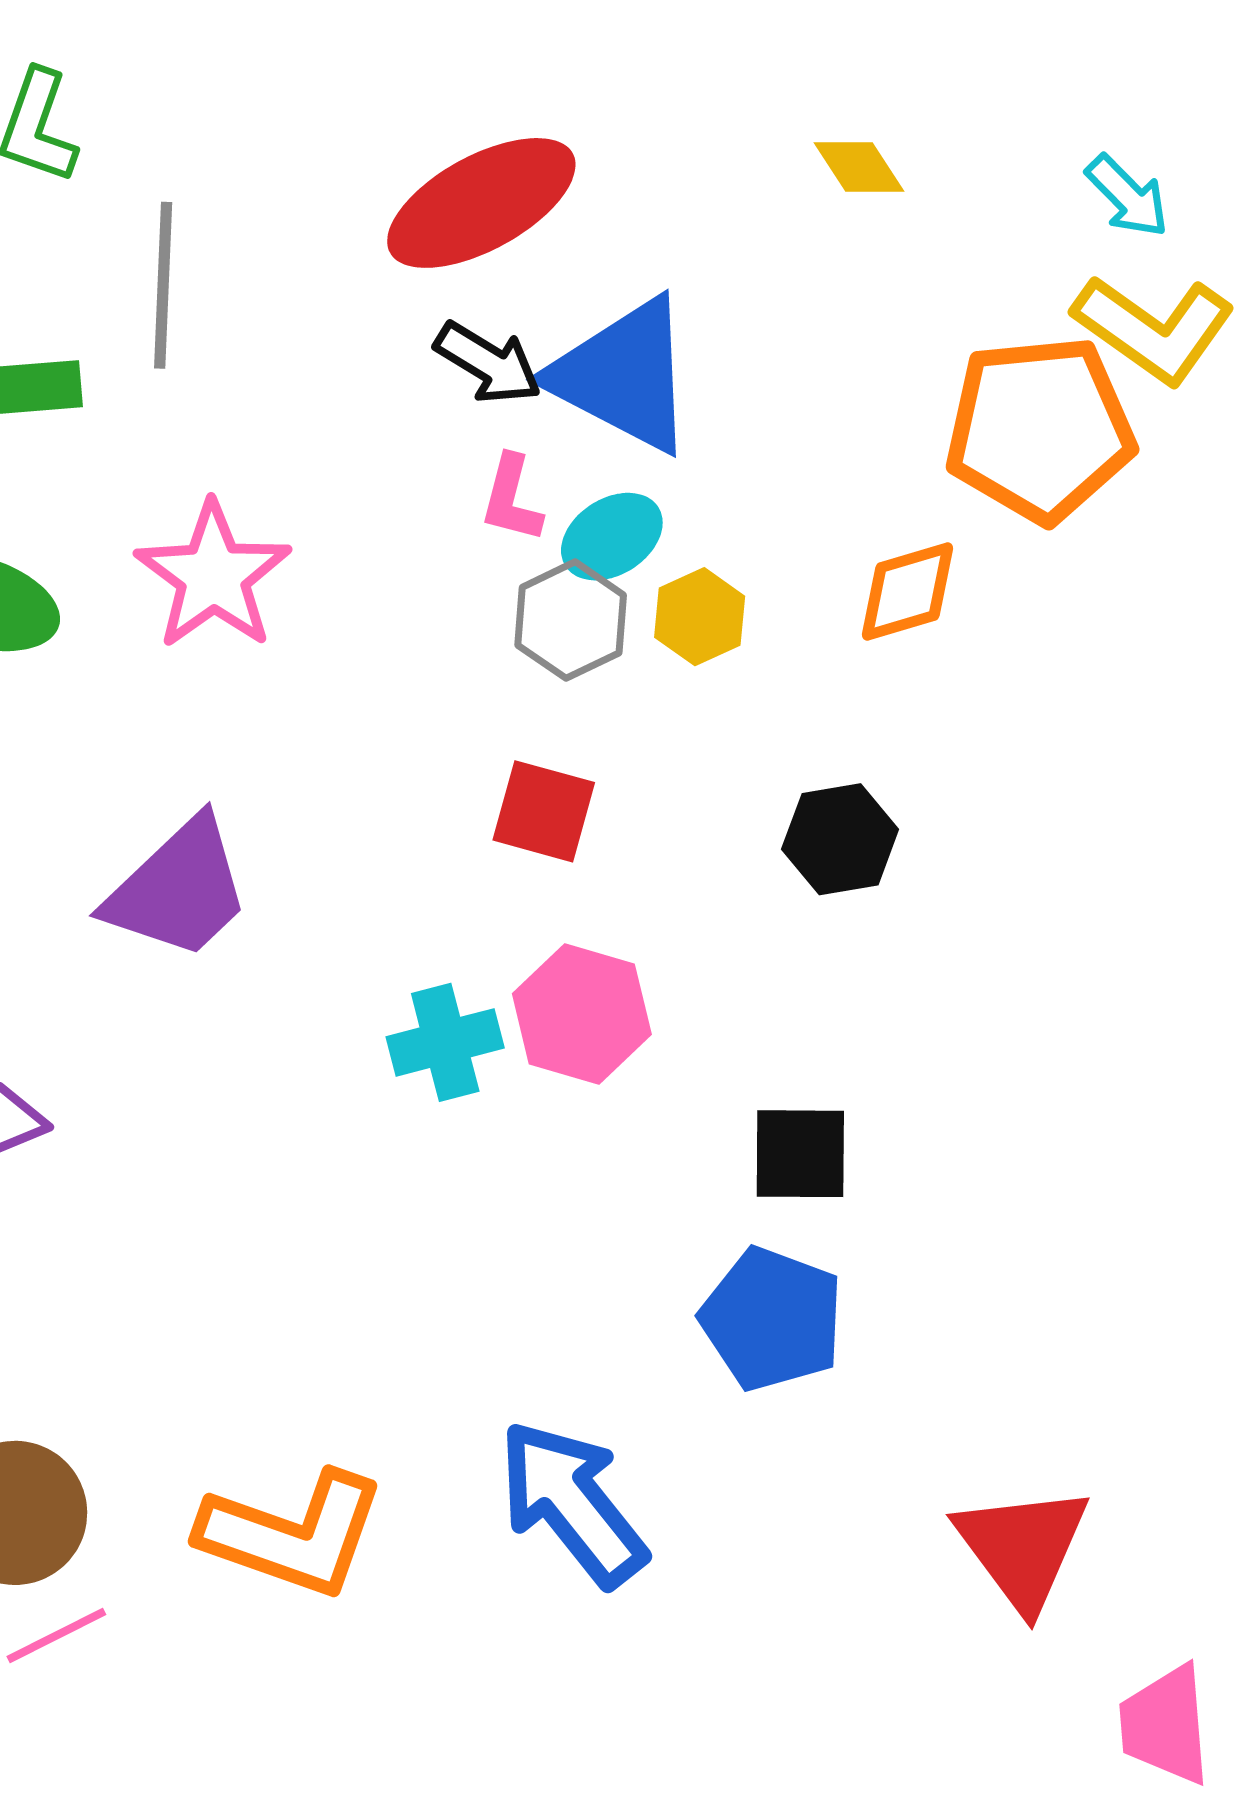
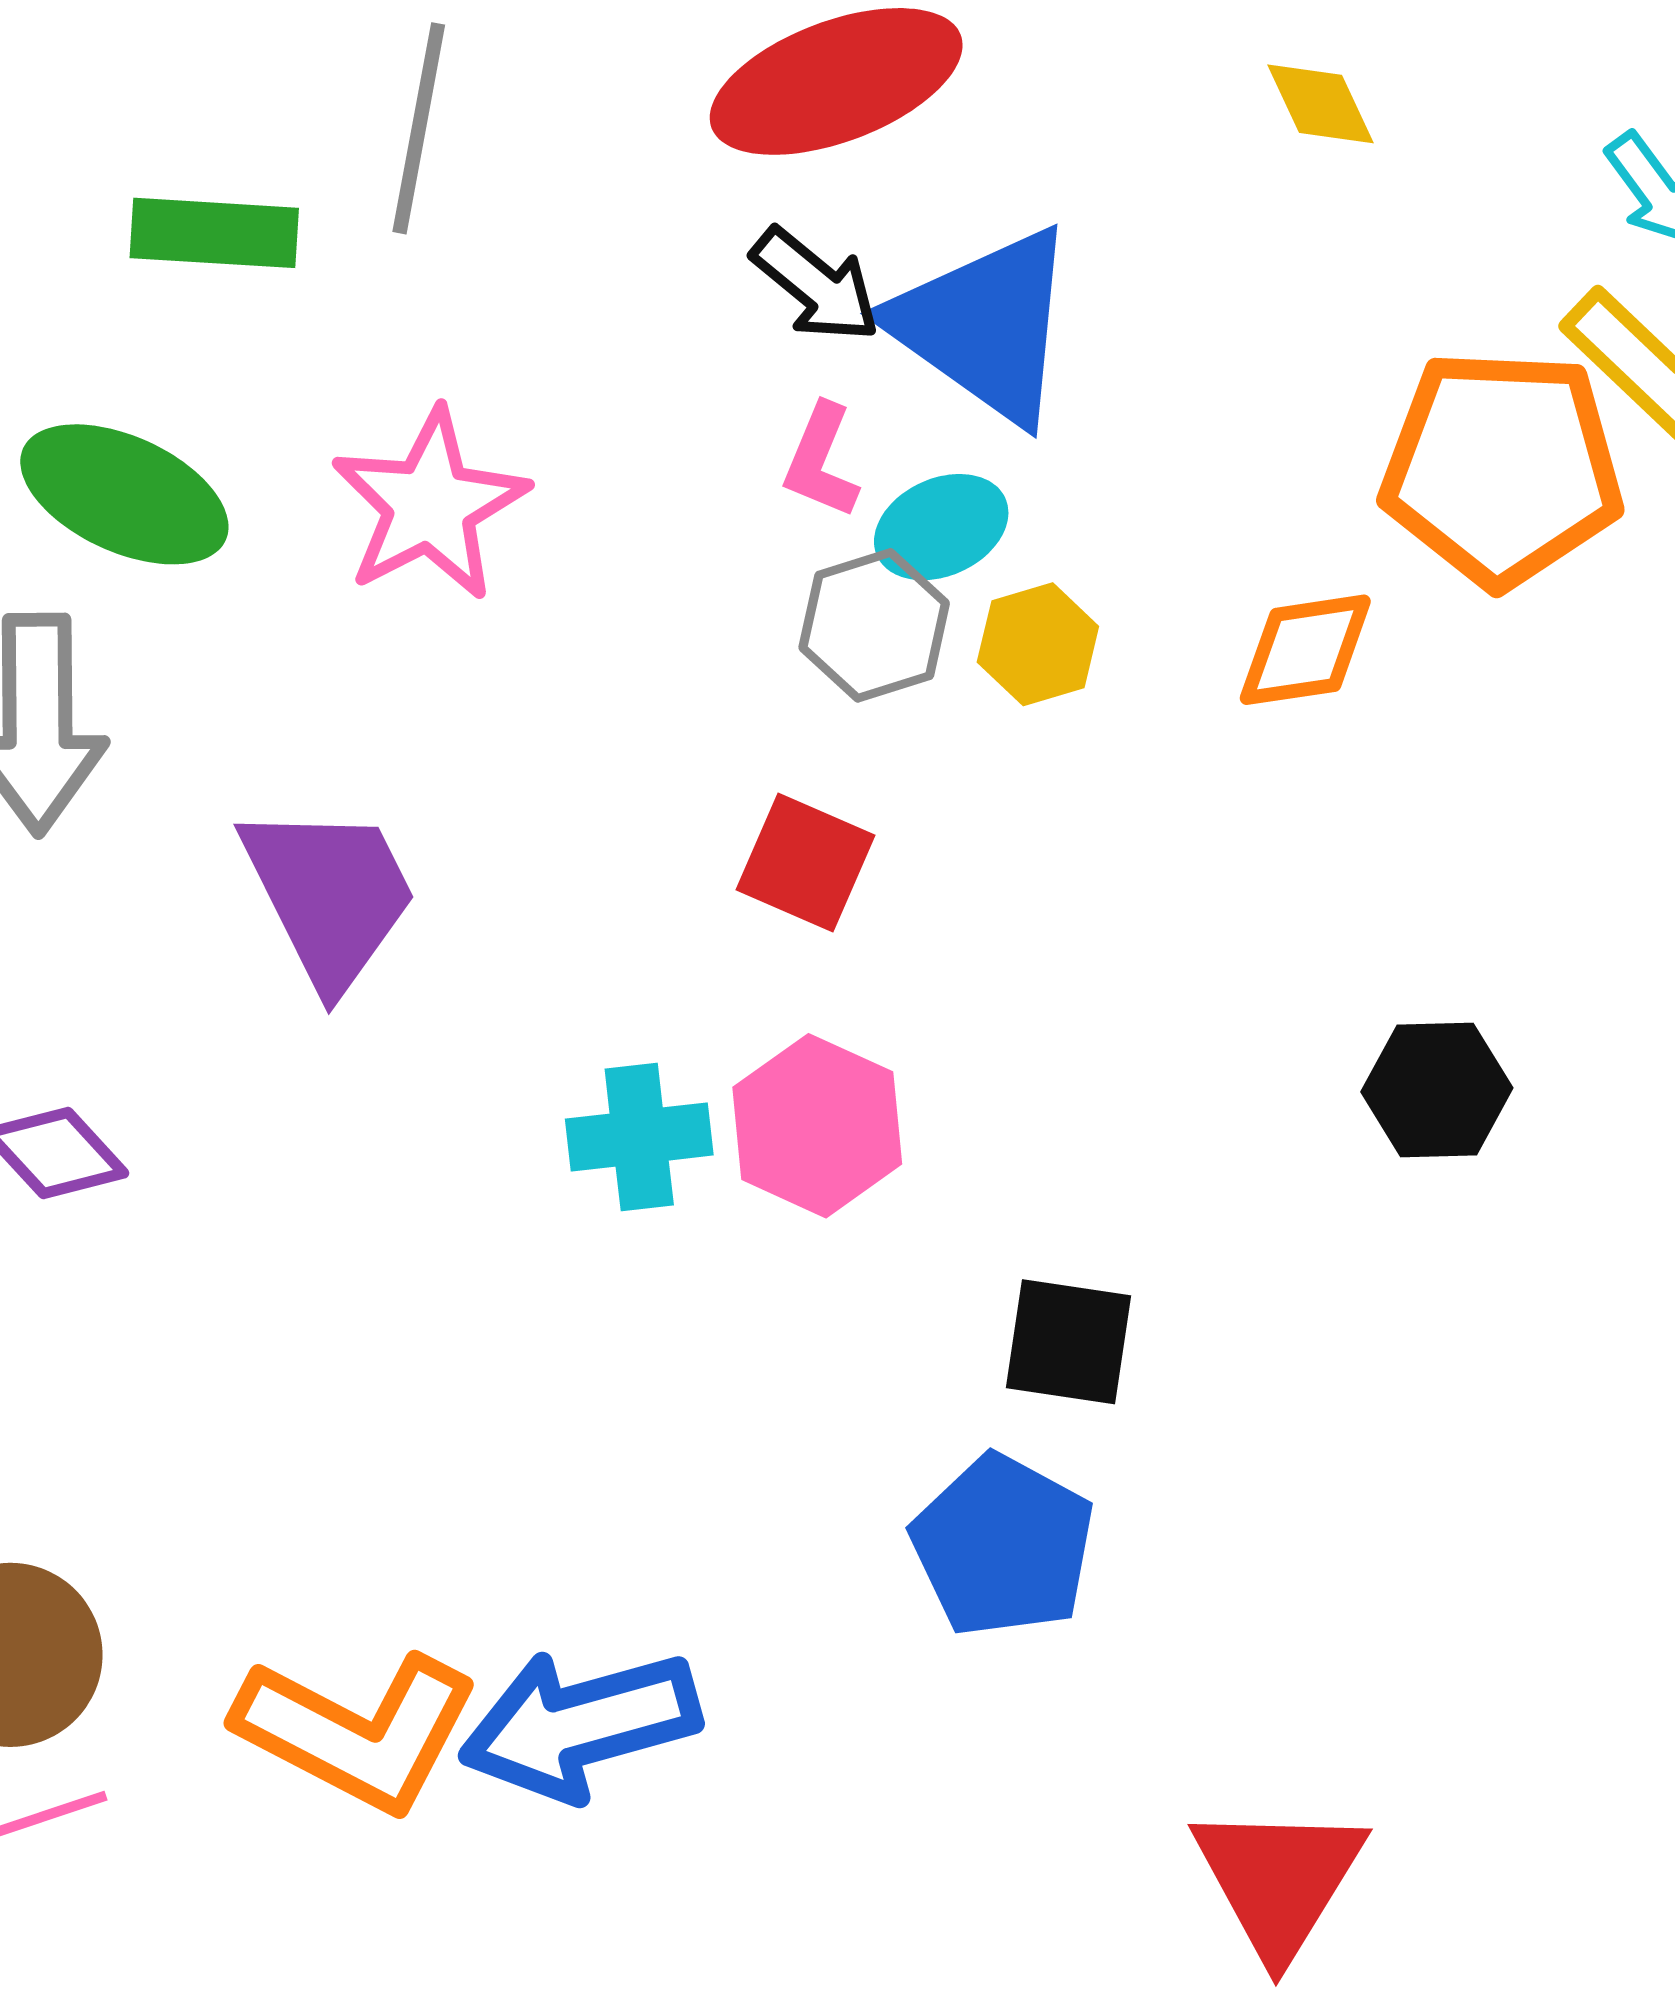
black hexagon: (840, 839) -> (1437, 1090), moved
purple trapezoid: (179, 889) -> (329, 895), turned -81
blue arrow: (572, 1503) -> (580, 1725), moved, turned -75

